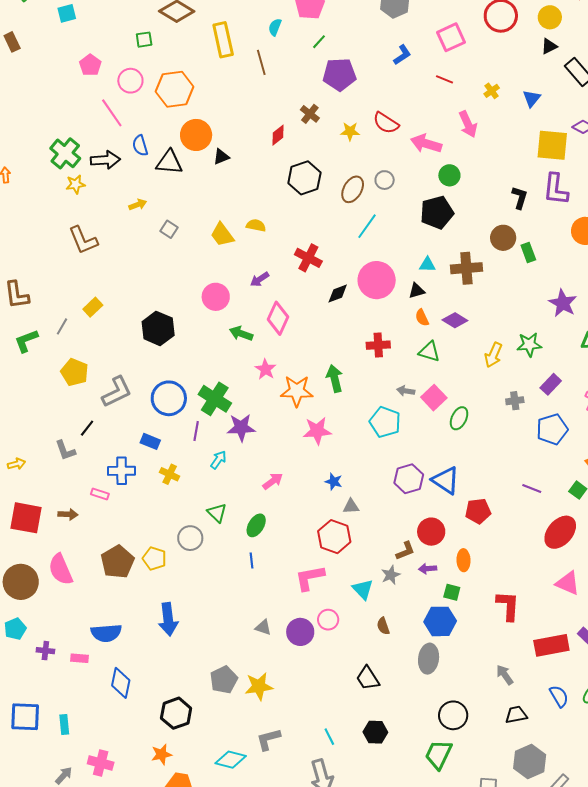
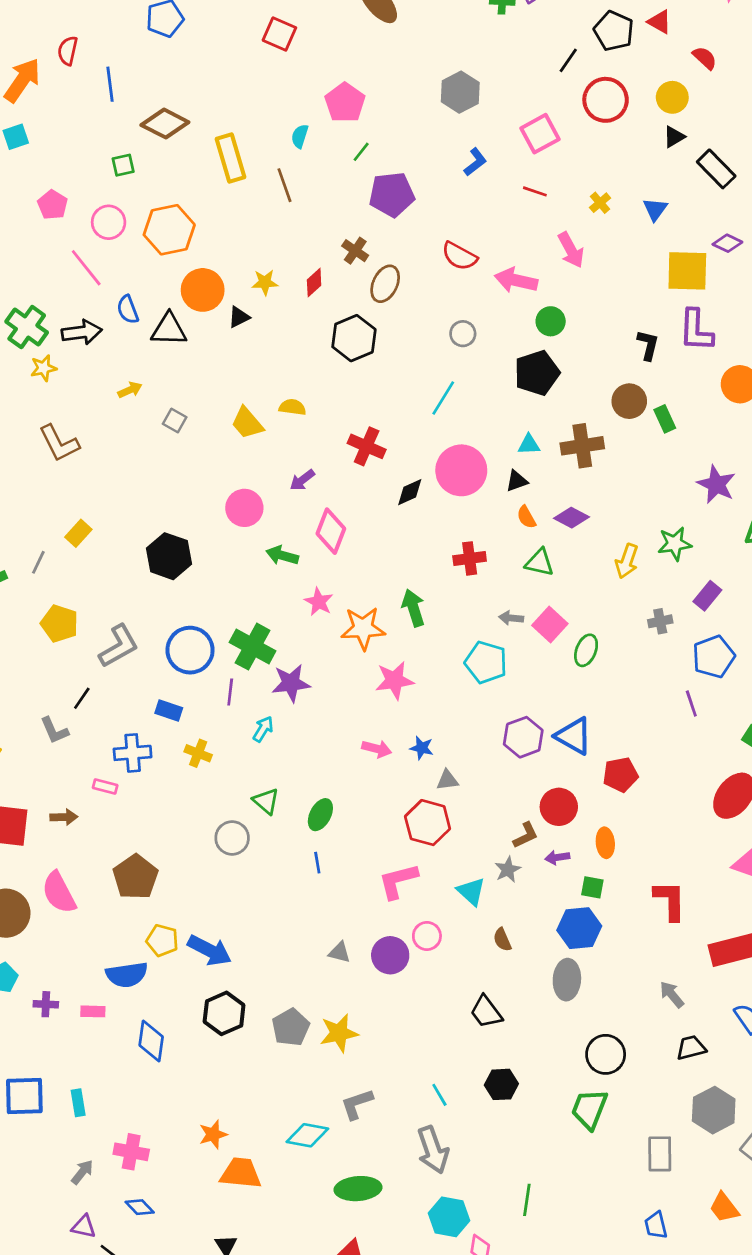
yellow star: (350, 131) -> (265, 282), moved
brown ellipse: (353, 189) -> (385, 284), moved
pink arrow: (273, 481) -> (377, 749), moved, turned 55
purple line: (532, 488) -> (691, 704), moved, turned 54
yellow pentagon: (154, 558) -> (162, 940), moved
blue arrow: (168, 619) -> (210, 950), turned -52
black hexagon: (176, 713) -> (224, 1013), moved

